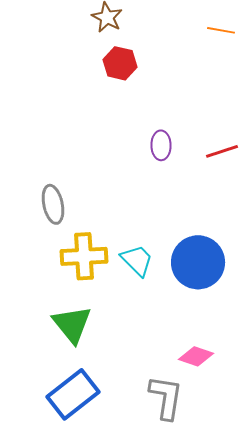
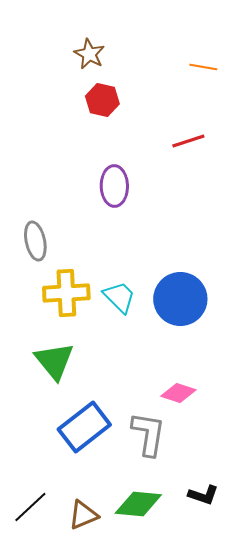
purple ellipse: (161, 145) -> (114, 186), moved, size x1.4
red line: (222, 151) -> (188, 141), moved
blue rectangle: (73, 394) -> (84, 427), moved

